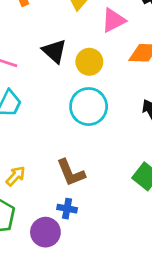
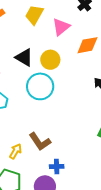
cyan circle: (89, 107) -> (40, 86), moved
brown L-shape: (71, 173) -> (40, 142), moved

